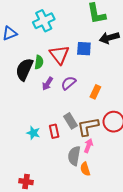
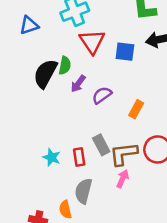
red triangle: (59, 55) -> (92, 42), moved
purple arrow: (48, 84) -> (78, 84), moved
gray semicircle: (74, 156) -> (83, 191), moved
orange semicircle: (85, 169) -> (65, 210), moved

